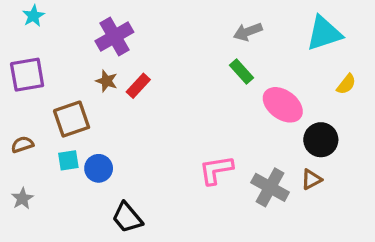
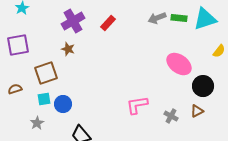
green rectangle: (241, 71) -> (179, 18), moved, turned -42
red rectangle: (138, 86) -> (108, 23), moved
gray cross: (270, 187) -> (171, 116), size x0.6
gray star: (22, 198) -> (37, 123), moved

